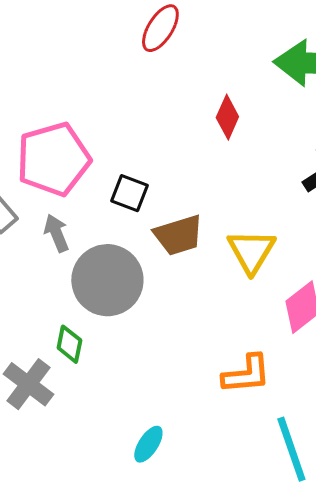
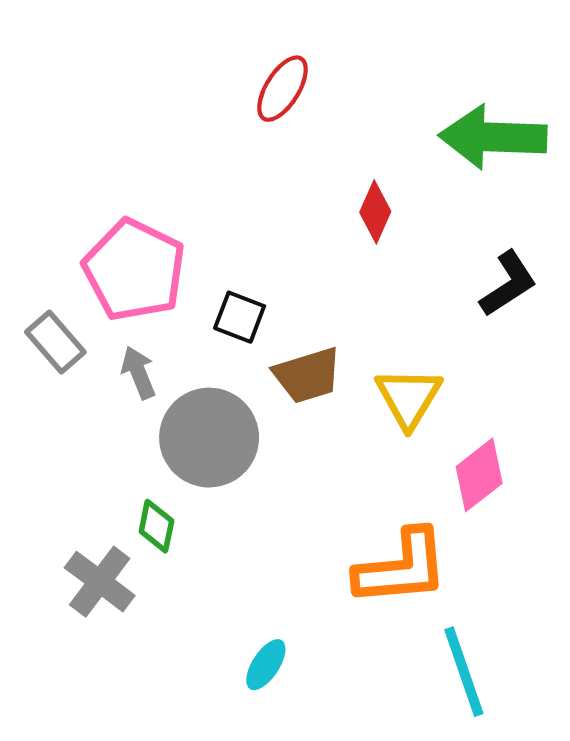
pink pentagon: (53, 159) -> (134, 270), turned -30
orange L-shape: (246, 374) -> (402, 568), size x1.4

